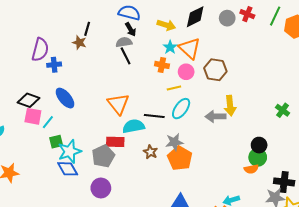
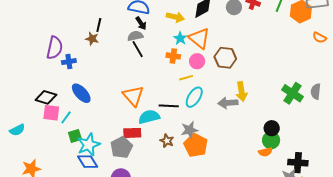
green cross: (283, 110) -> (293, 93), size x1.5

